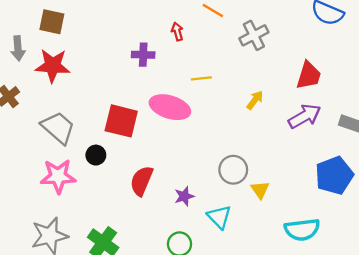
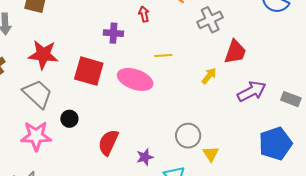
red star: (53, 66) -> (43, 55), moved
red trapezoid: (309, 75) -> (235, 52), moved
red square: (121, 121) -> (89, 71), moved

